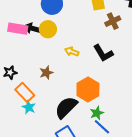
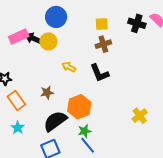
brown cross: (113, 21) -> (103, 44), moved
pink rectangle: (18, 29) -> (19, 37), turned -42
brown star: (46, 73) -> (47, 93), moved
cyan star: (29, 107) -> (18, 128), moved

